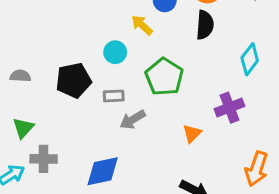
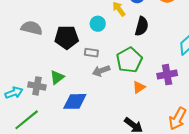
black semicircle: (205, 25) -> (142, 26), moved
gray semicircle: (20, 76) -> (32, 28), size x1.5
green pentagon: (164, 77) -> (129, 60), moved
green triangle: (23, 128) -> (57, 77), moved

